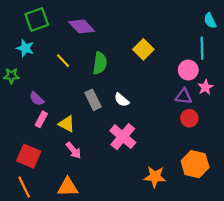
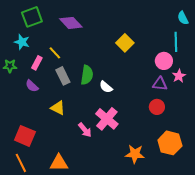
green semicircle: (100, 63) -> (87, 75), moved
gray rectangle: (93, 100) -> (63, 76), moved
red circle: (189, 118) -> (157, 107), moved
pink rectangle: (41, 119) -> (37, 63), moved
pink arrow: (73, 150) -> (85, 130), moved

